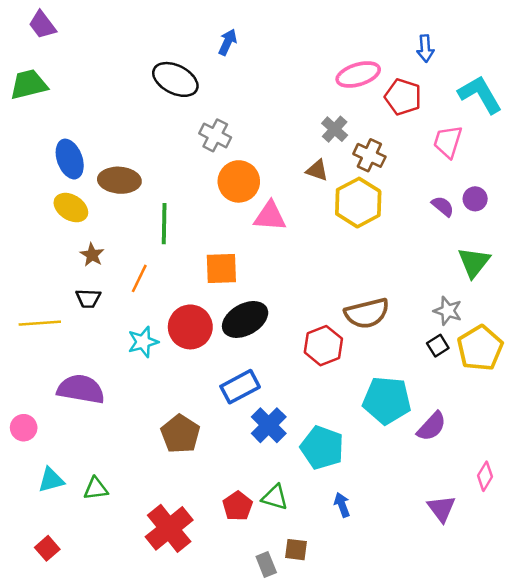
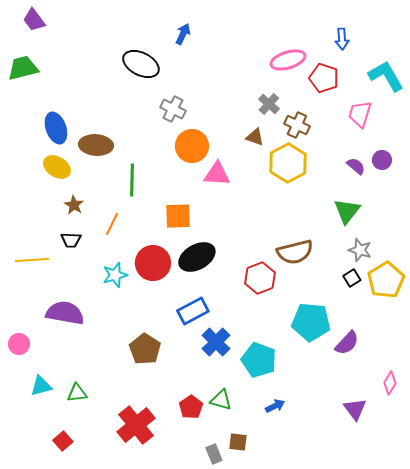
green triangle: (474, 262) -> (347, 211), moved
blue arrow: (342, 505) -> (275, 406), turned 84
red square: (47, 548) -> (63, 441), moved

